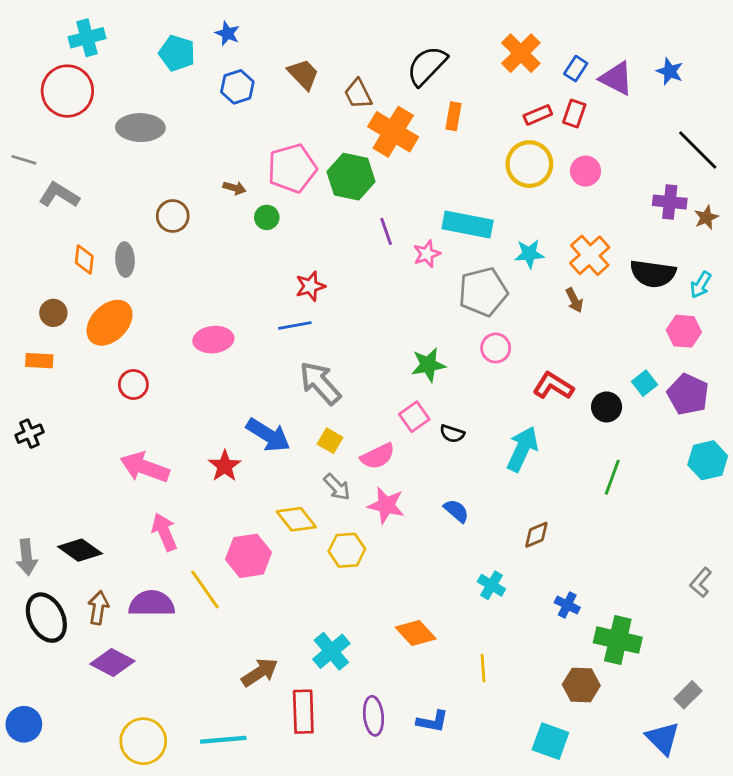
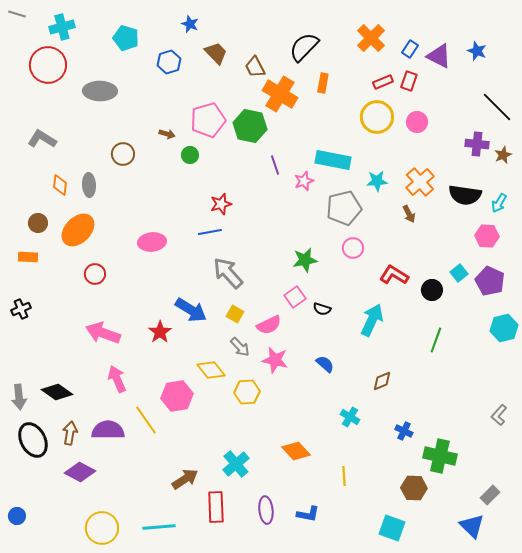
blue star: (227, 33) -> (190, 24), moved
gray line: (24, 160) -> (17, 14), moved
blue circle: (24, 724) -> (17, 516), size x0.7

